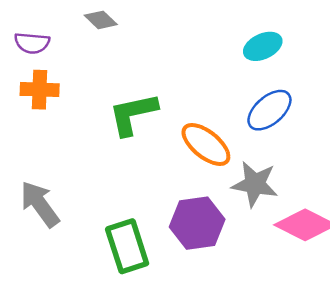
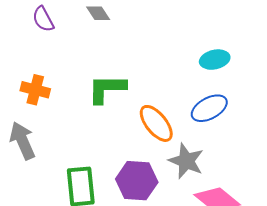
purple semicircle: (32, 43) -> (43, 19), turned 44
orange cross: (40, 90) -> (35, 90), moved

